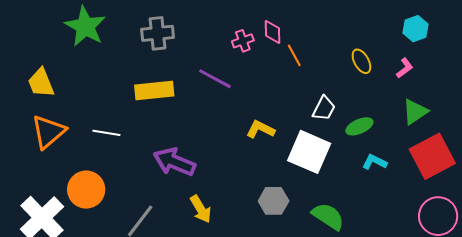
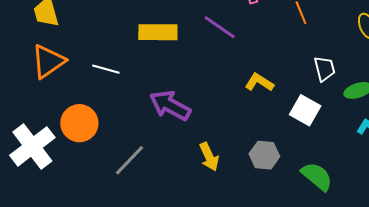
white trapezoid: (324, 108) -> (325, 69), turned -48
white square: (309, 152) -> (305, 110), size x0.7
yellow arrow: (201, 209) -> (209, 157), moved

